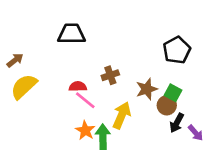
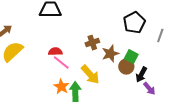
brown cross: (110, 75) -> (92, 43), moved
yellow arrow: (122, 115) -> (90, 75), turned 115
black arrow: (177, 123) -> (141, 75), moved

